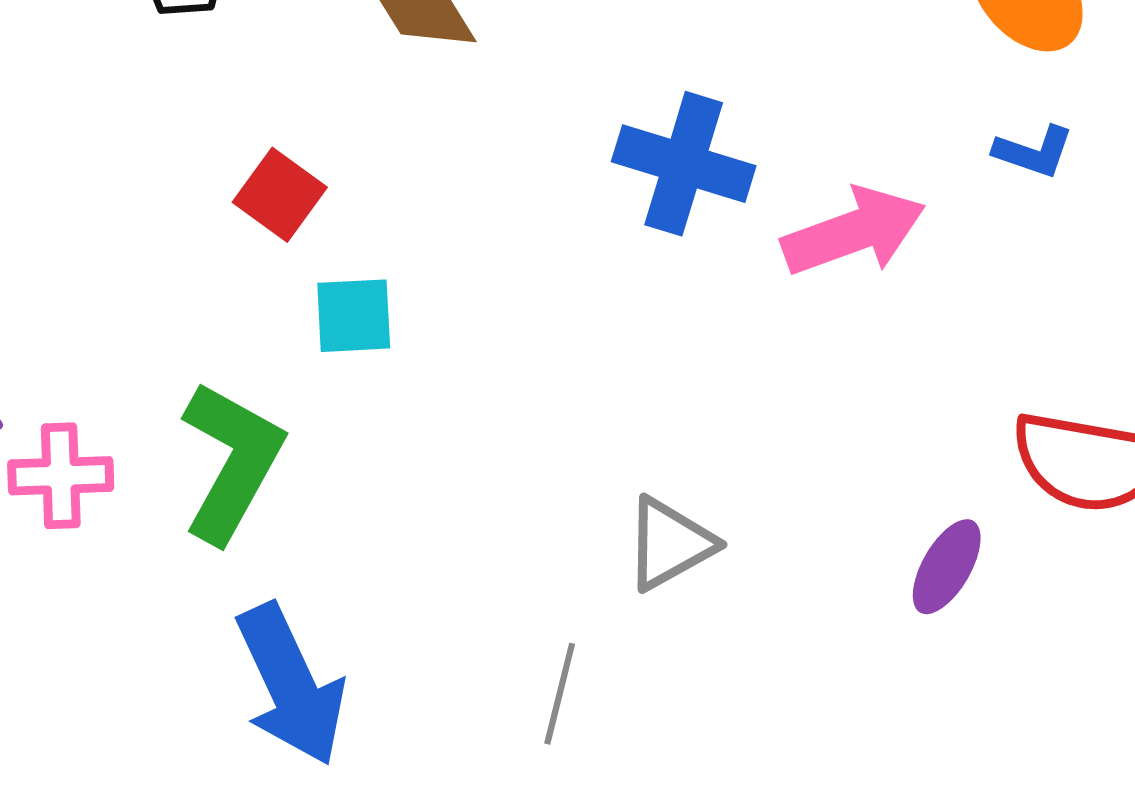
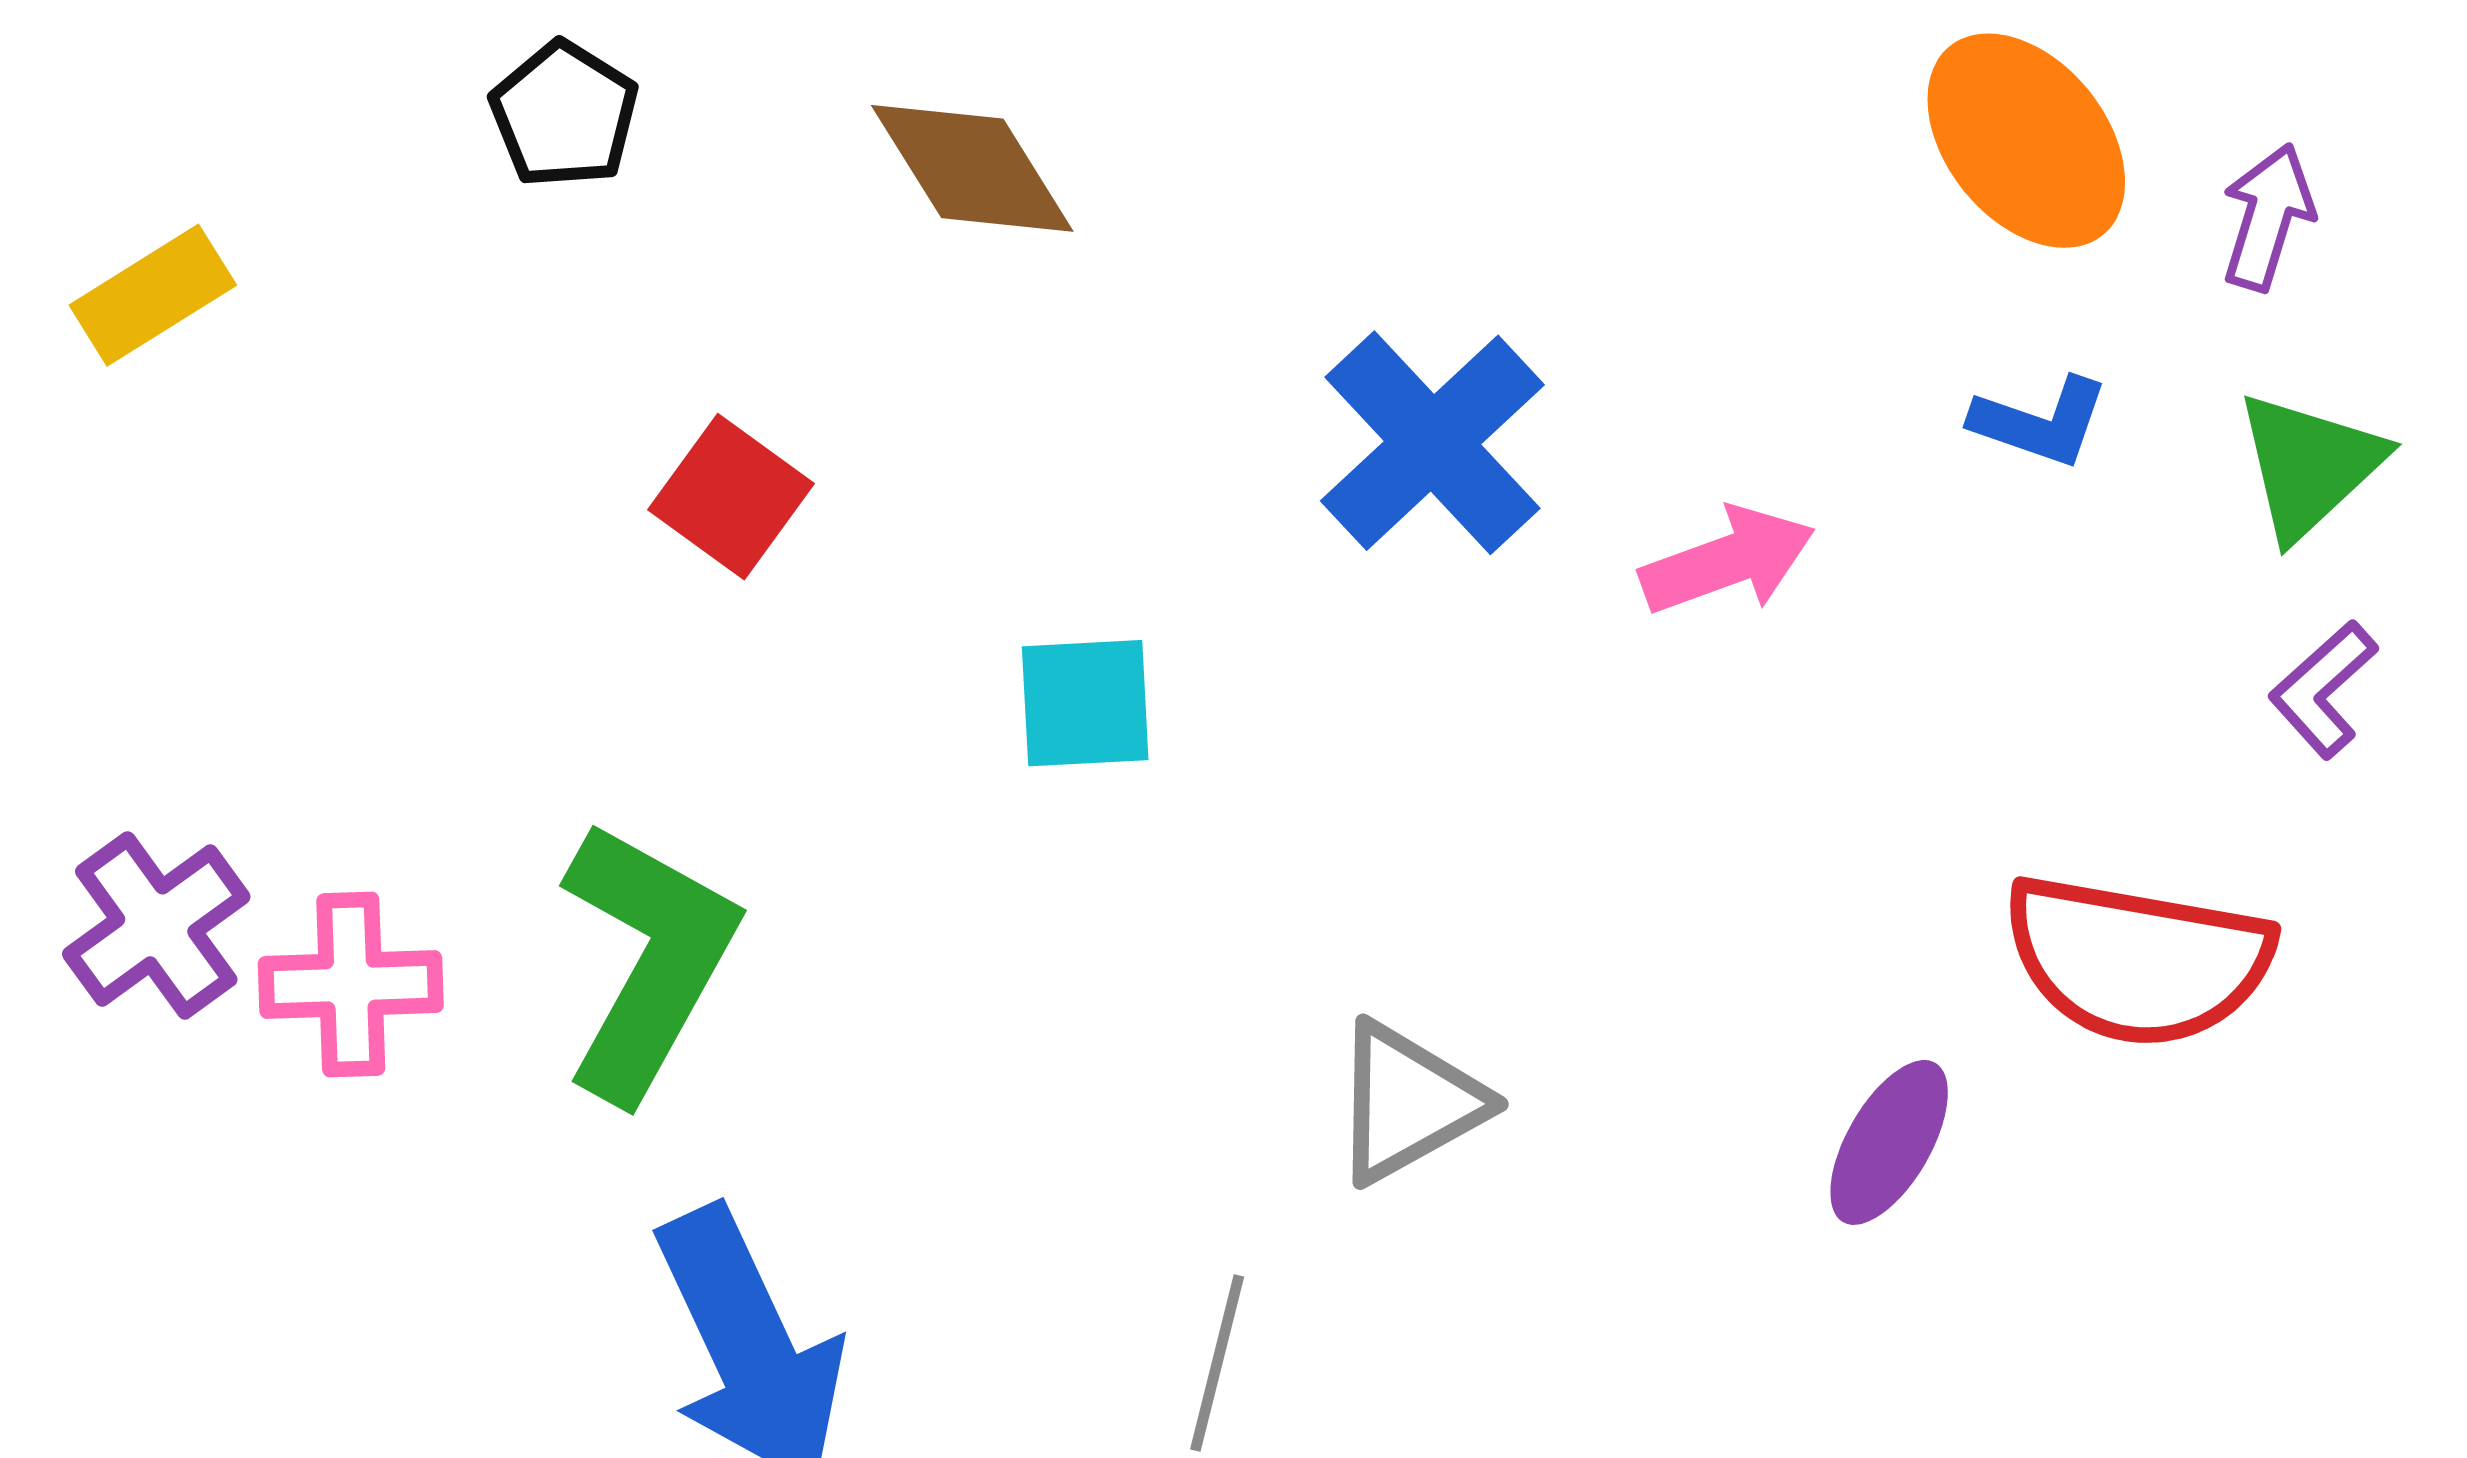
blue cross: (684, 164) -> (1432, 443), turned 30
pink arrow: (854, 232) -> (1728, 561), size x0.7
cyan square: (354, 316) -> (1085, 703), moved

